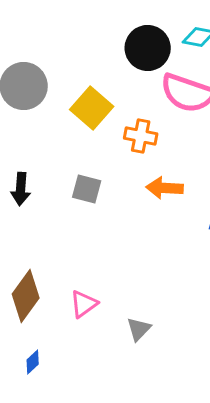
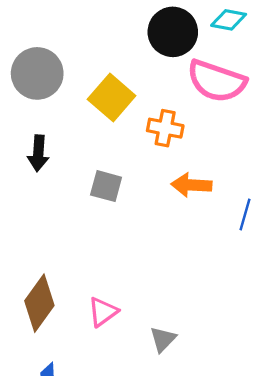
black arrow: (21, 189) -> (38, 153), moved

